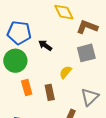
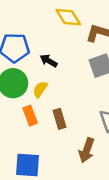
yellow semicircle: (66, 72) -> (40, 89), moved

